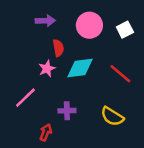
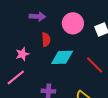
pink star: (47, 69) -> (22, 54), moved

